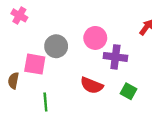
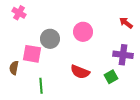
red arrow: (146, 27) -> (126, 23), turned -88
purple cross: (115, 57) -> (123, 55), moved
green square: (128, 91) -> (111, 77), turned 32

